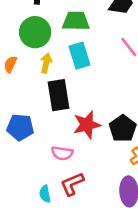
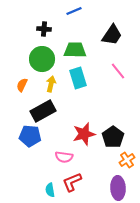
black rectangle: (58, 95) -> (43, 111), moved, turned 70

